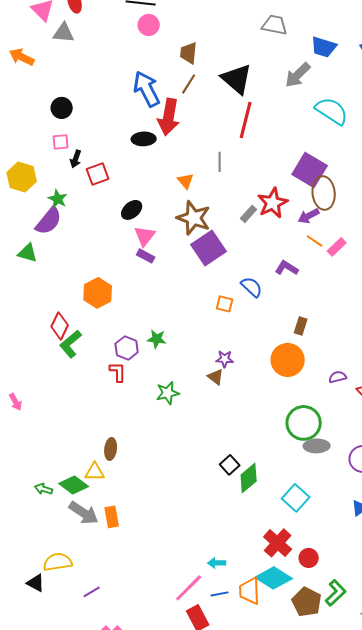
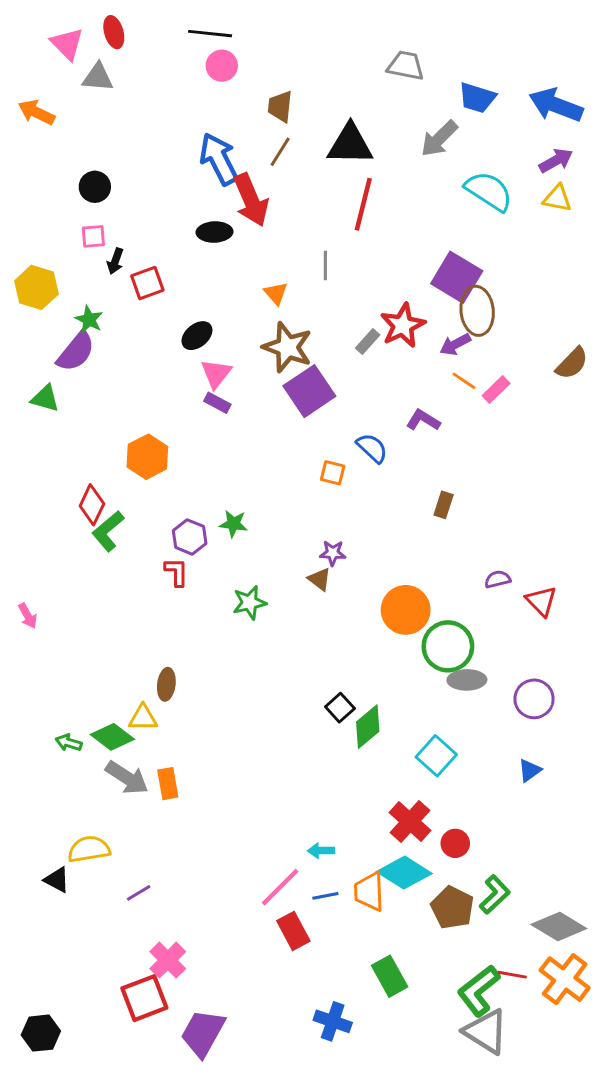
black triangle: (237, 79) -> (350, 144), turned -40
red arrow: (169, 117) -> (251, 200), turned -33
orange circle: (288, 360) -> (406, 610), moved

